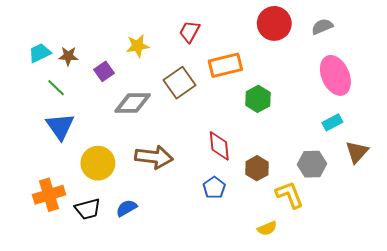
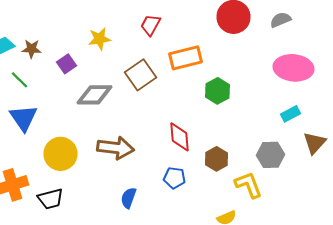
pink ellipse: (335, 75) -> (294, 68), turned -60
blue pentagon: (214, 188) -> (174, 178), turned -30
blue semicircle: (126, 208) -> (128, 198), moved, turned -40

